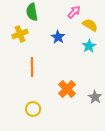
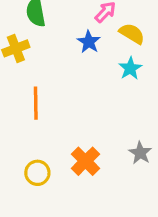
blue star: (58, 37) -> (89, 42), moved
orange cross: (67, 89) -> (85, 161), moved

